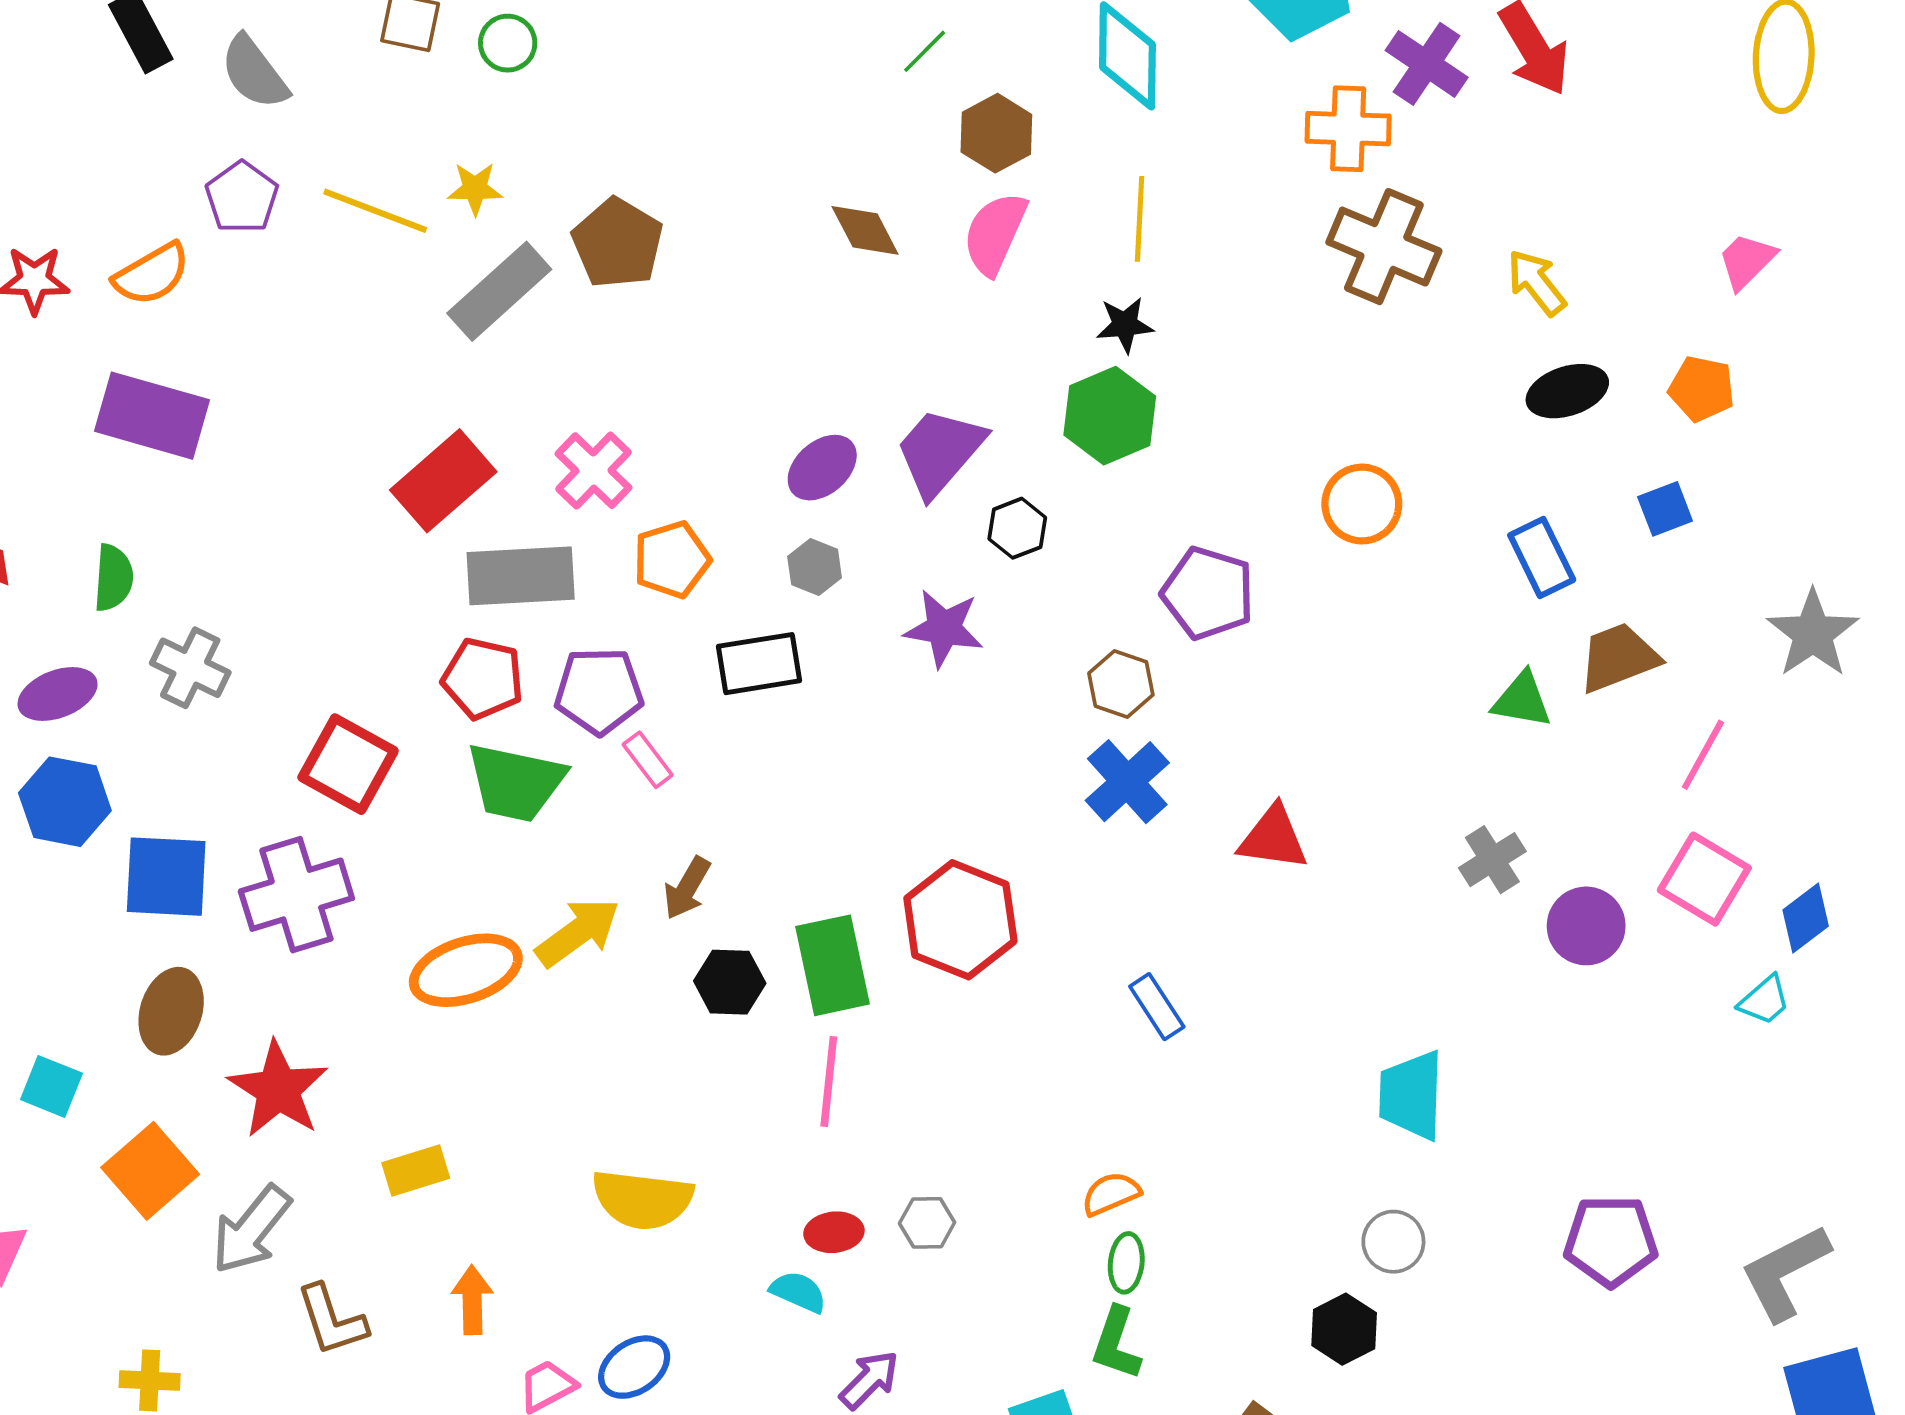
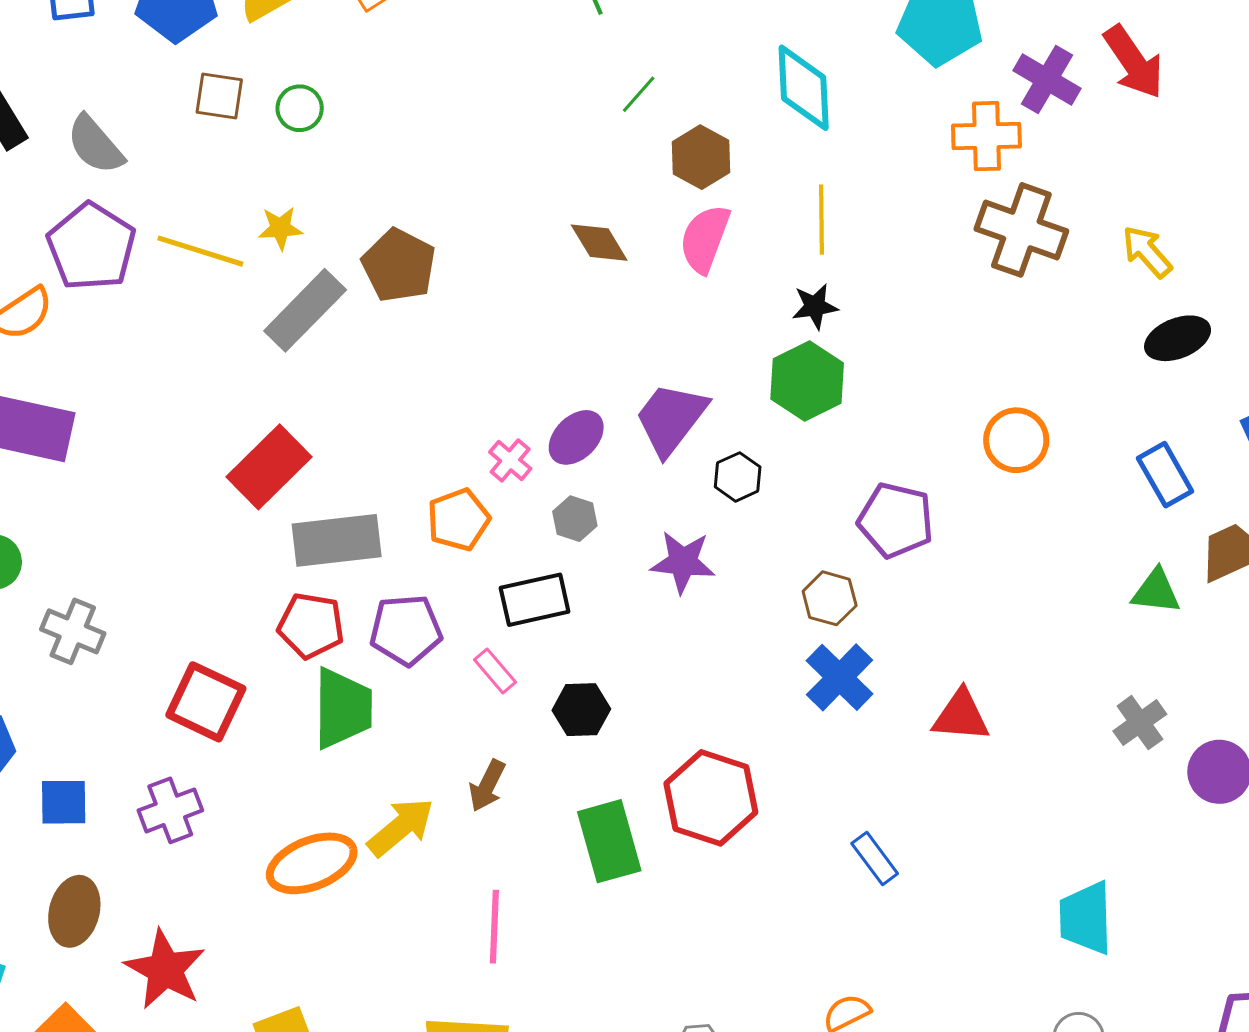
purple pentagon: (242, 197) -> (91, 247), size x1.5
pink cross: (593, 471) -> (510, 460), moved, size x0.7
pink rectangle: (648, 760) -> (495, 671), moved
green trapezoid: (515, 782) -> (343, 708), turned -98
blue square: (166, 877) -> (64, 802), size x0.7
purple cross: (296, 895) -> (170, 810), size x0.7
black hexagon: (730, 982) -> (581, 710), moved
pink line: (829, 1081) -> (494, 927), moved

